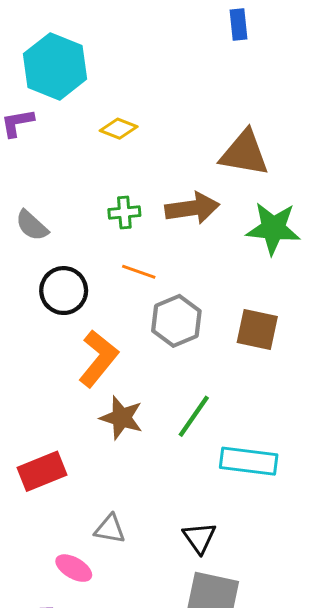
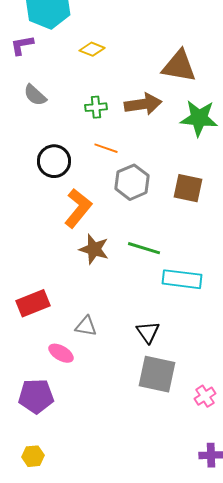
gray semicircle: (32, 225) -> (35, 95), moved
green line: (194, 416) -> (144, 248), turned 72
red rectangle: (42, 471) -> (33, 303), moved

